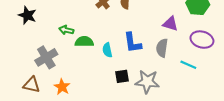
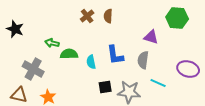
purple ellipse: (202, 40) -> (188, 69), moved
gray cross: (46, 57) -> (33, 69), turned -30
cyan line: (188, 65) -> (158, 83), moved

